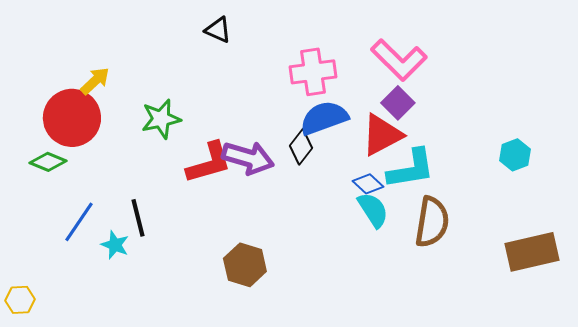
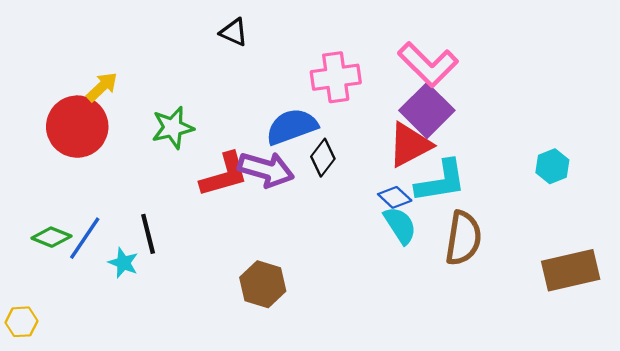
purple square: (398, 103) -> (427, 110), size x1.5
blue semicircle: (324, 118) -> (292, 127), moved
green diamond: (48, 162) -> (51, 237), moved

